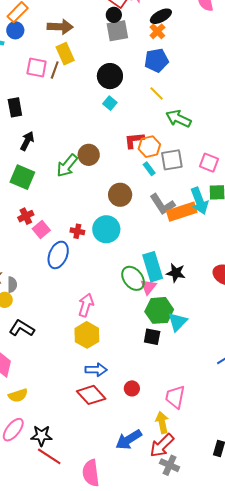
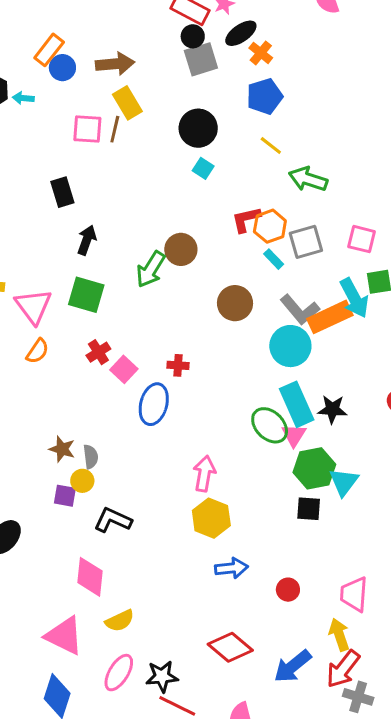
black ellipse: (161, 16) -> (241, 33), moved
blue circle: (15, 30) -> (62, 68), moved
cyan circle: (106, 229) -> (290, 346), moved
red diamond: (91, 395) -> (230, 647), moved

